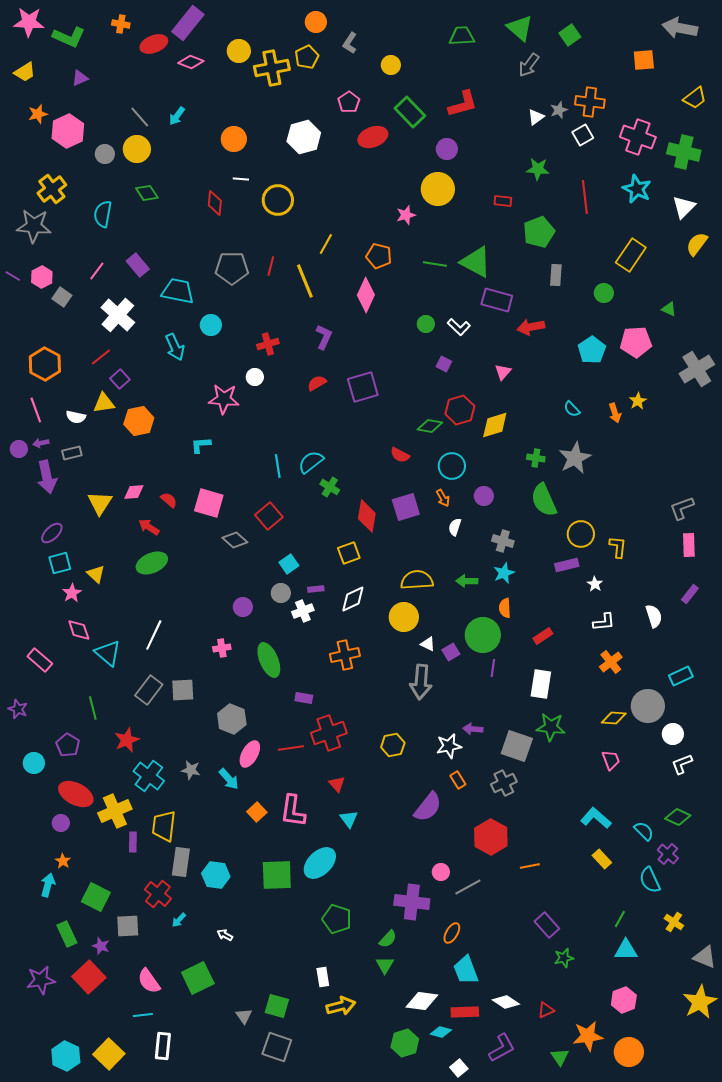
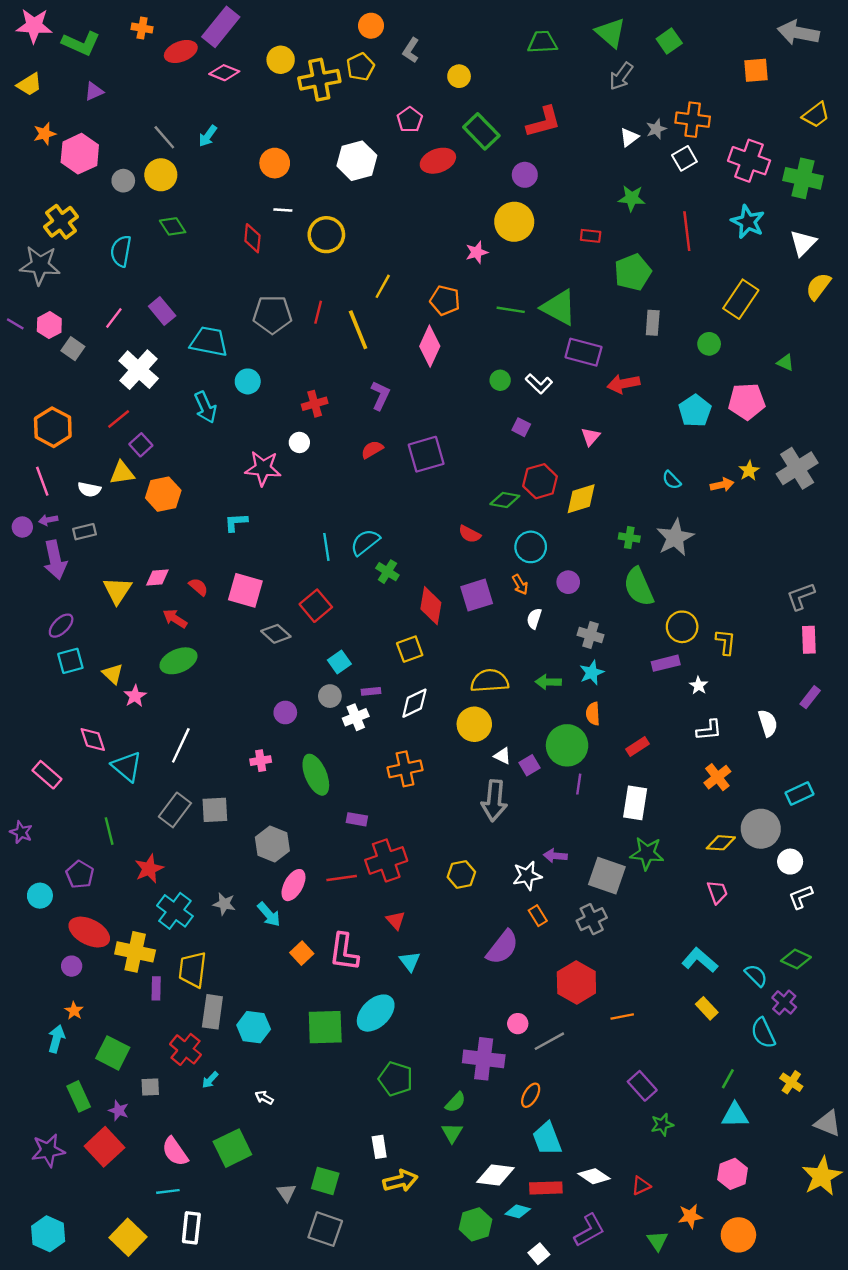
gray cross: (697, 369) -> (797, 468), moved
orange arrow: (615, 413) -> (722, 485), turned -84
pink star: (72, 593) -> (135, 696), moved
yellow cross: (115, 811) -> (135, 952), turned 36
gray square: (128, 926) -> (150, 1087), size x0.7
orange star: (588, 1036) -> (690, 1216), size x0.7
cyan hexagon: (66, 1056) -> (48, 1234), moved

